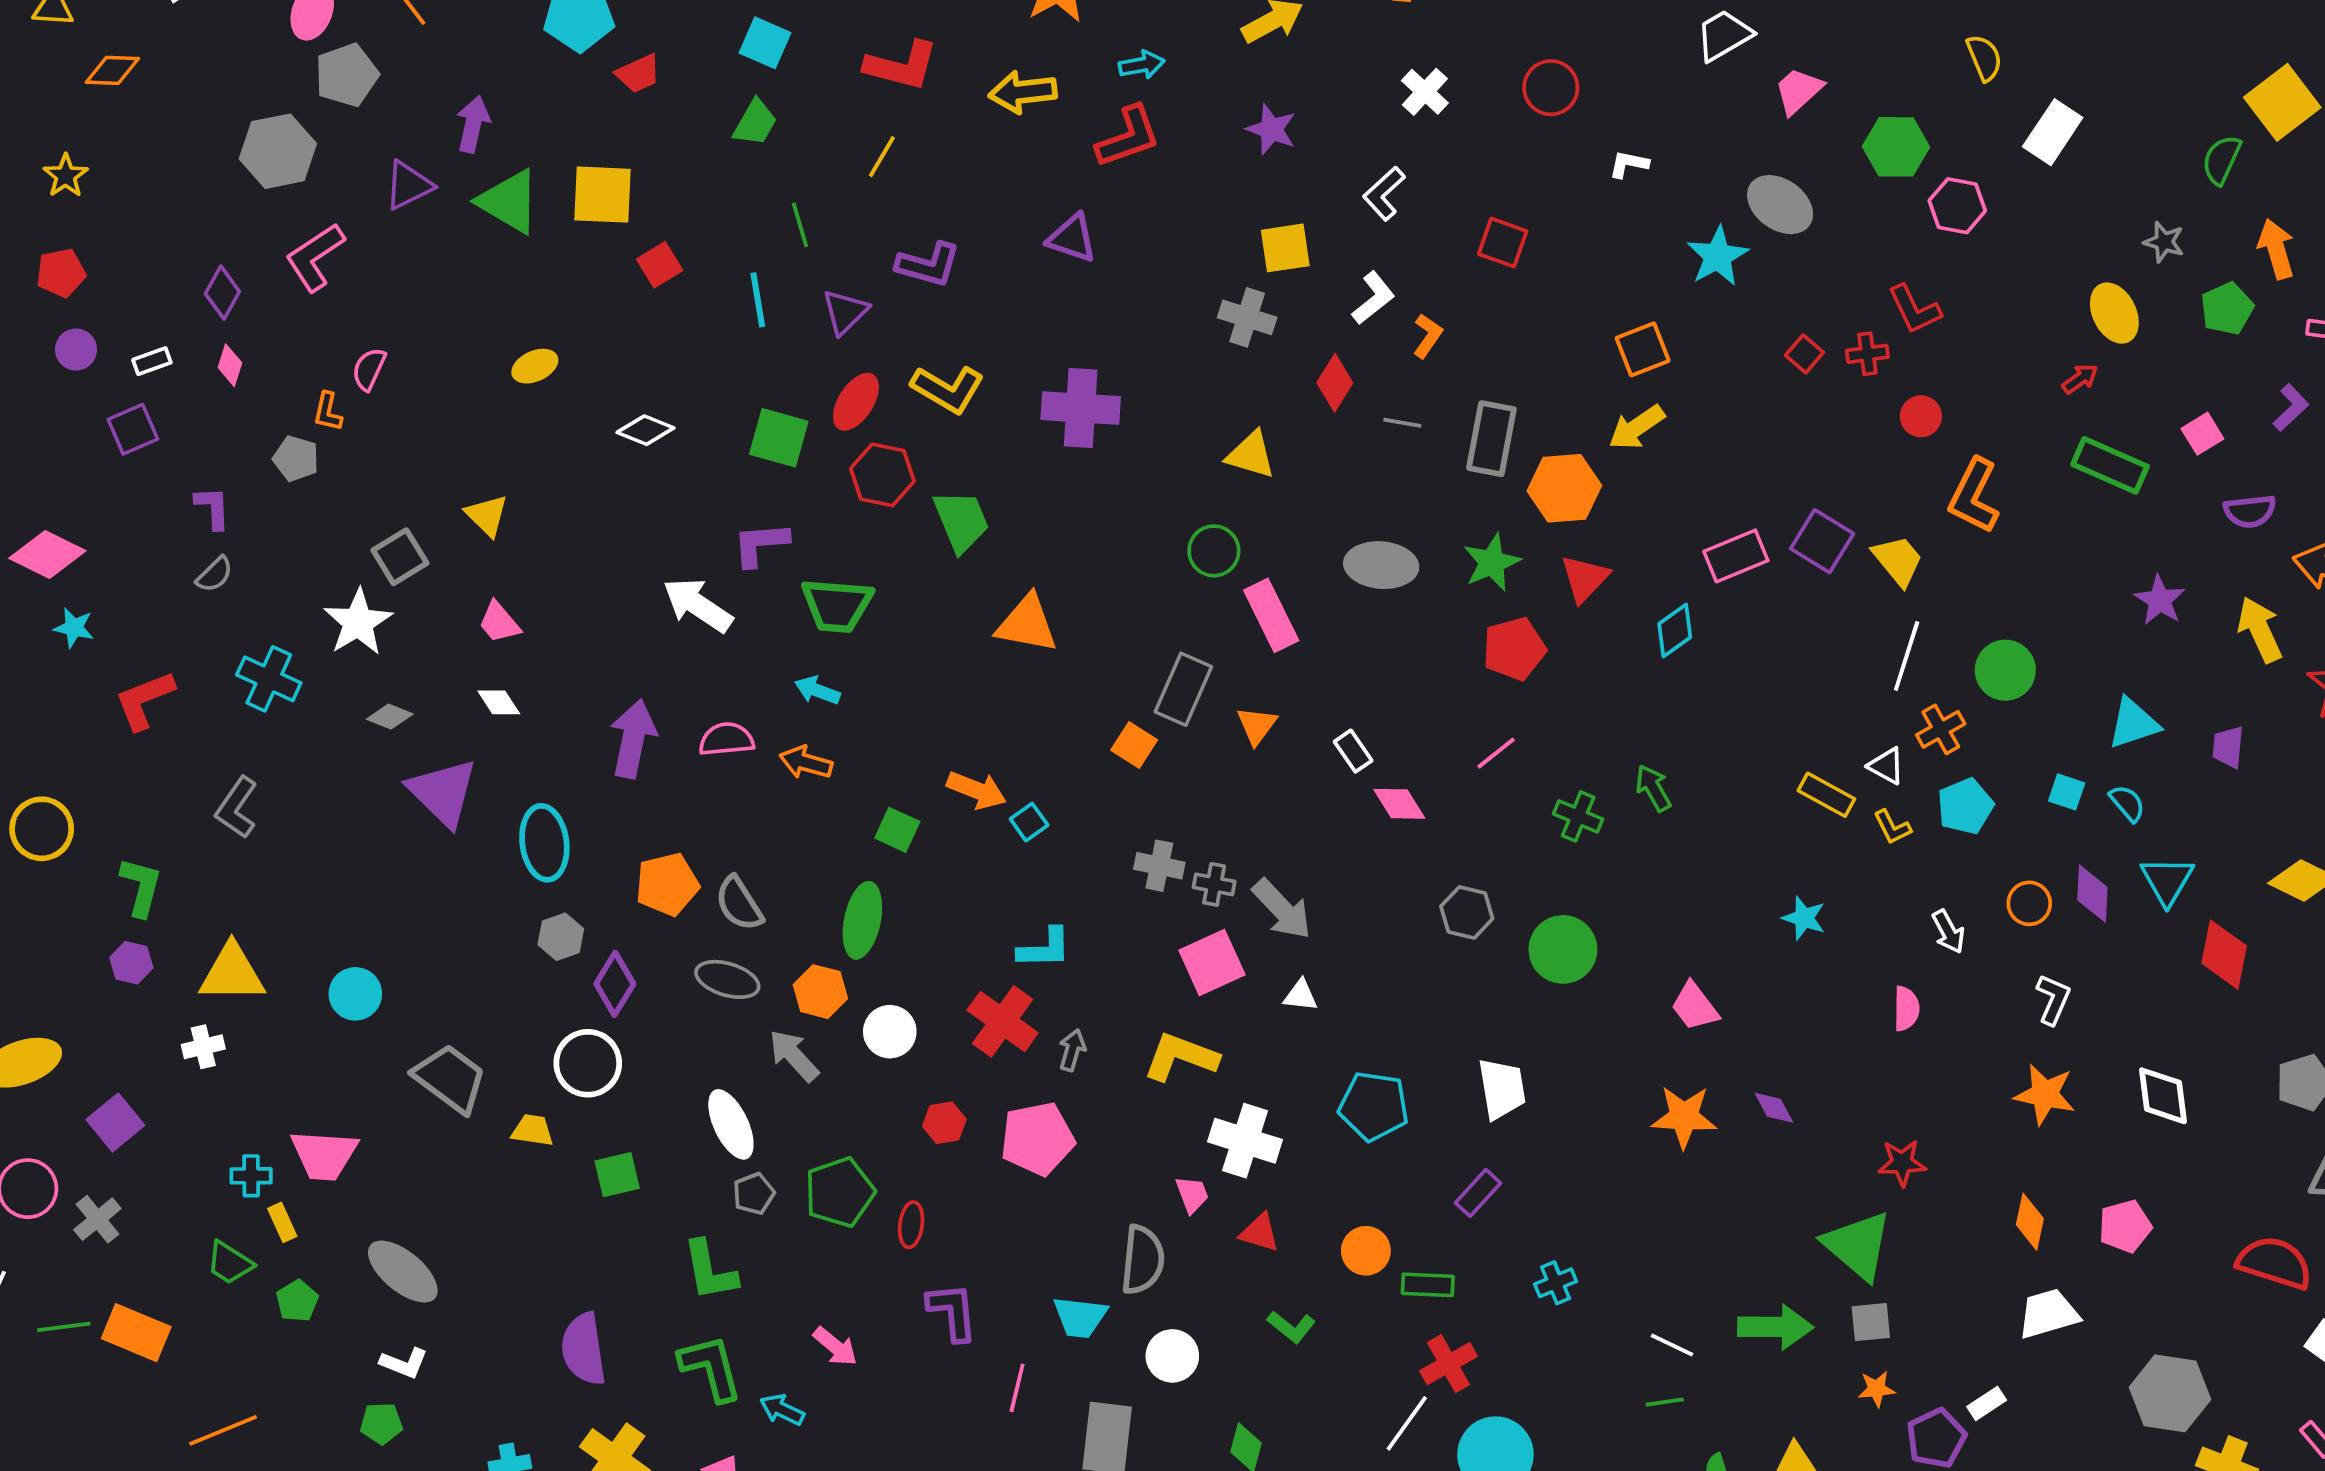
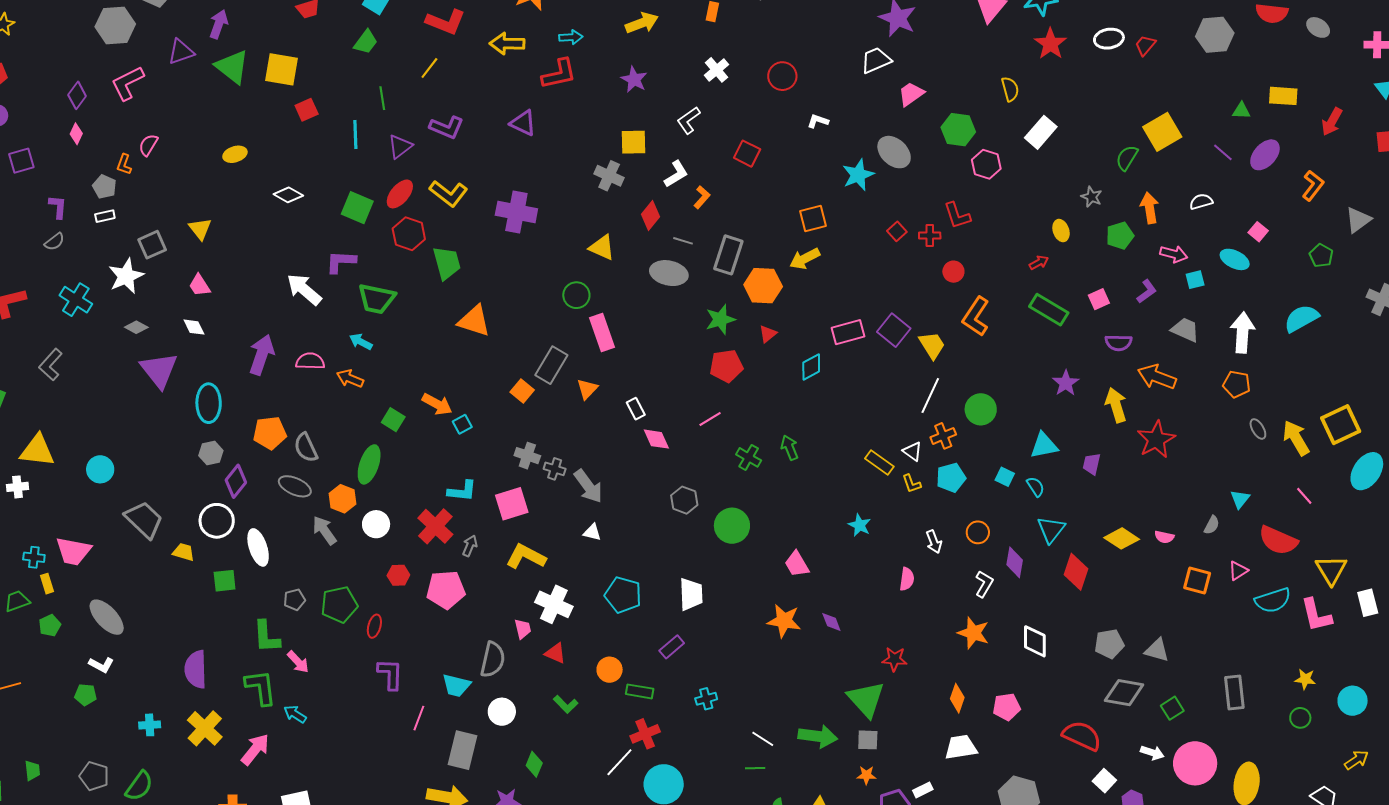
yellow ellipse: (2114, 313) -> (1061, 231), size x0.7
white rectangle: (152, 361) -> (105, 216), moved
gray ellipse: (1381, 565) -> (669, 273), moved
red triangle: (1585, 578) -> (768, 334), size x0.7
purple diamond: (2092, 894) -> (1015, 562), moved
pink square: (1212, 962) -> (512, 504), moved
white ellipse: (731, 1124) -> (258, 547), moved
green trapezoid: (230, 1263) -> (17, 601), turned 120
pink arrow: (835, 1346) -> (298, 662), moved

